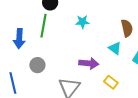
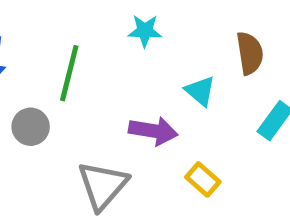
green line: (44, 26) -> (69, 73), moved
cyan triangle: (115, 48) -> (200, 91), moved

